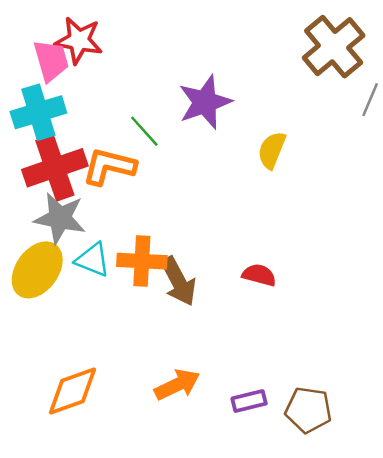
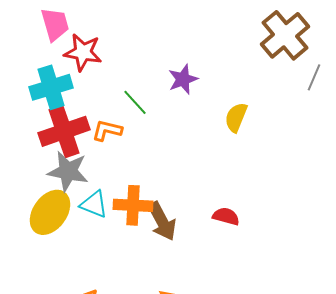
red star: (79, 40) -> (83, 52), moved
pink trapezoid: (51, 61) -> (55, 24), moved
purple star: (205, 102) -> (183, 79), size x0.7
orange L-shape: (109, 166) -> (107, 130), size x0.7

